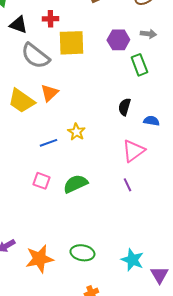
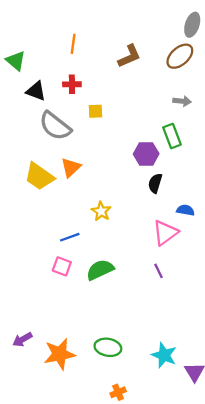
purple hexagon: (118, 40) -> (146, 154), moved
yellow square: (71, 43) -> (96, 111), size x0.5
blue semicircle: (151, 121) -> (185, 210), moved
blue line: (48, 143) -> (70, 237), moved

